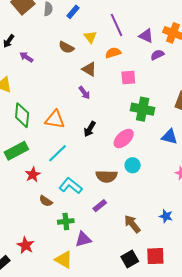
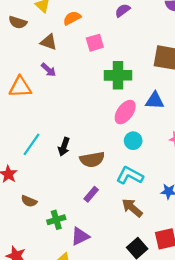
orange triangle: (55, 119) -> (20, 87), moved
black arrow: (90, 129) -> (64, 147), moved
pink ellipse: (124, 139) -> (125, 112), moved
cyan circle: (133, 165) -> (133, 141), moved
cyan L-shape: (71, 186) -> (130, 175), moved

